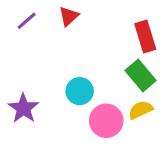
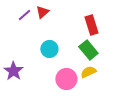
purple line: (27, 21) -> (24, 15), moved
cyan circle: (80, 91) -> (49, 49), moved

